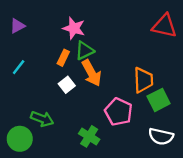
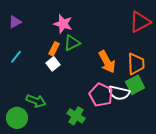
red triangle: (164, 26) -> (140, 22), turned -40
orange arrow: (92, 73) -> (107, 62), moved
orange trapezoid: (143, 80) -> (136, 64), moved
white square: (67, 85) -> (53, 64), moved
white semicircle: (161, 136) -> (119, 93), moved

